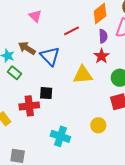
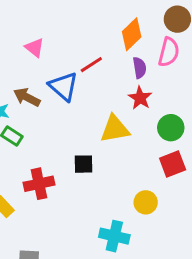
blue triangle: (50, 56) -> (63, 86), moved
black square: (46, 93) -> (83, 164), moved
cyan cross: (60, 136) -> (114, 236), moved

